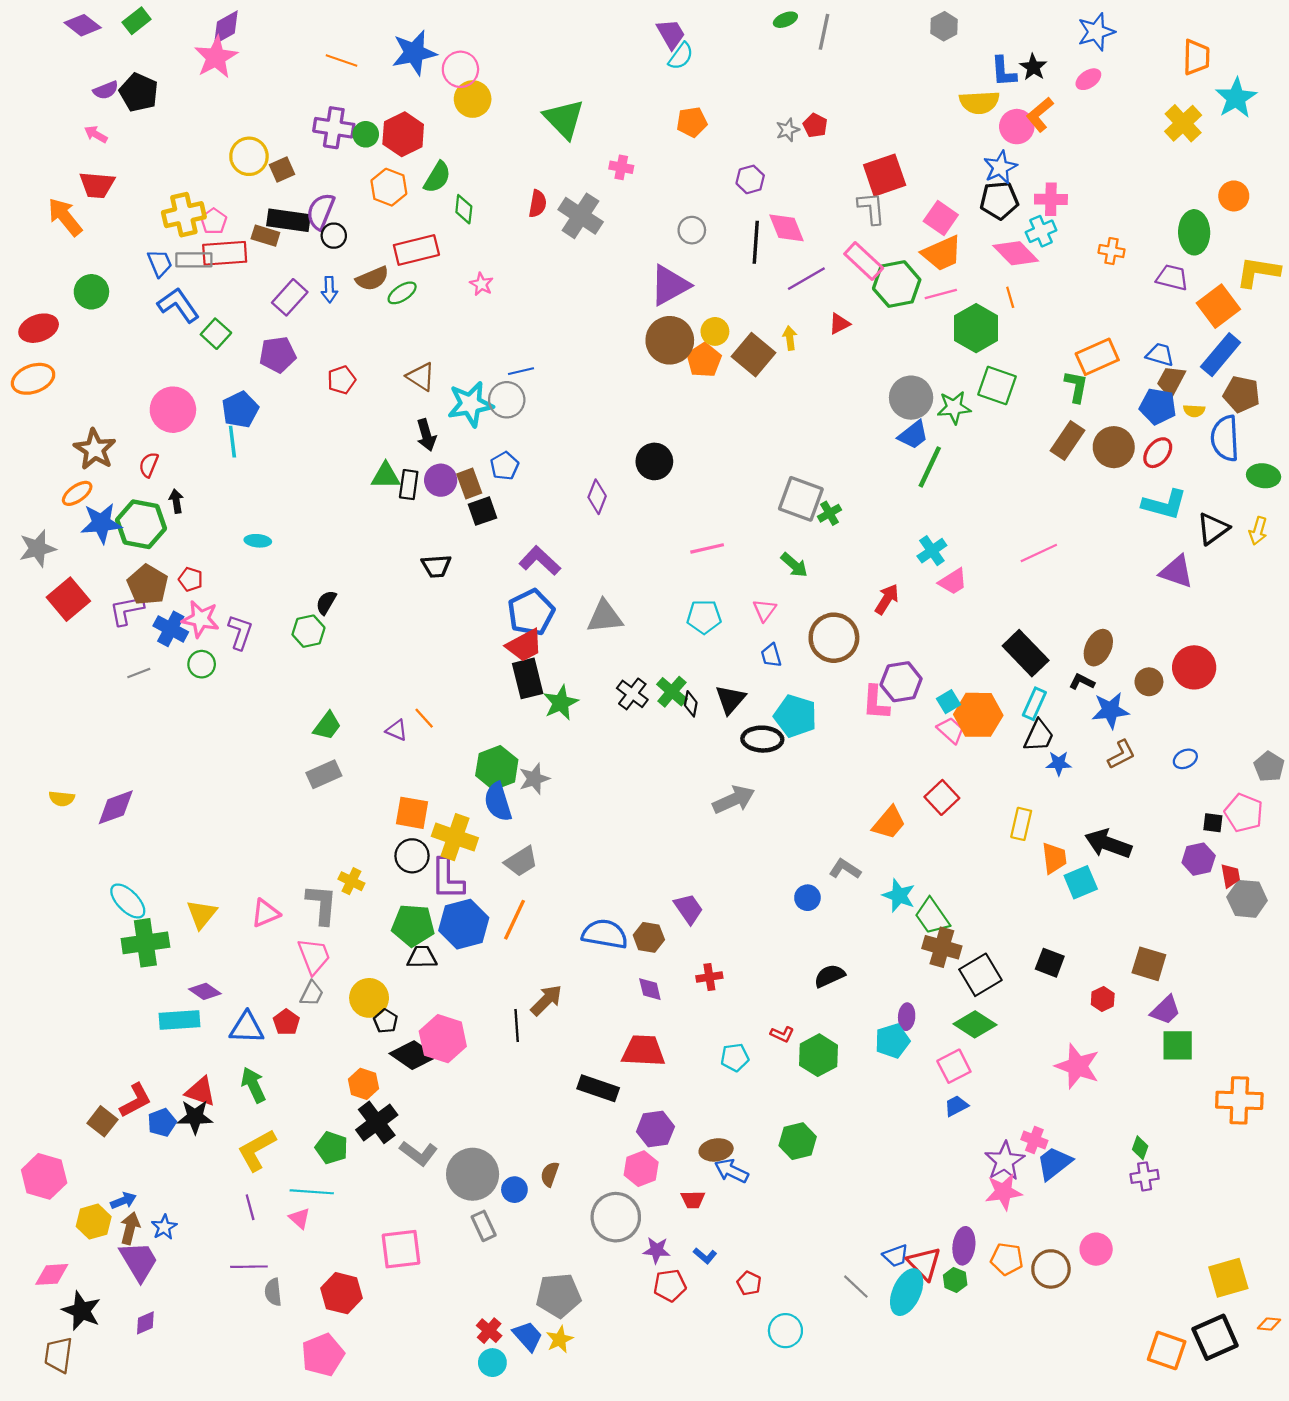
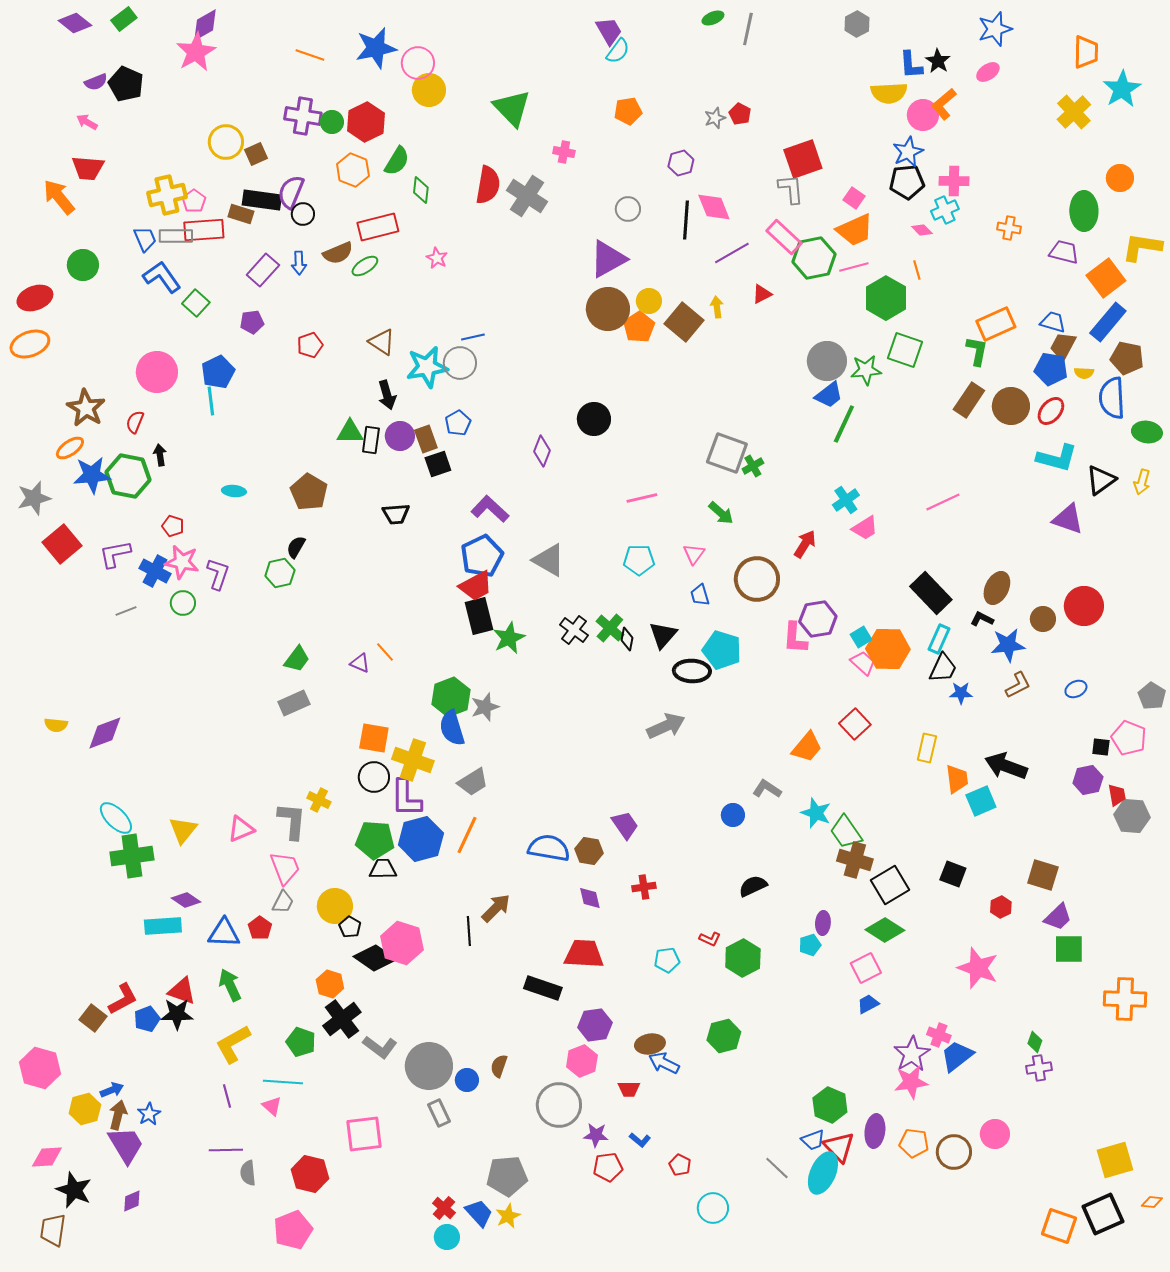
red semicircle: (538, 204) -> (488, 185), size x1.5
pink square: (941, 218) -> (854, 198), size x0.7
pink diamond: (1016, 253) -> (922, 230), size x0.5
purple pentagon: (278, 355) -> (252, 322), size x0.7
brown pentagon: (148, 585) -> (309, 492), moved
gray triangle: (605, 617) -> (549, 560), turned 36
cyan pentagon: (892, 1041) -> (810, 945), size x0.7
green hexagon: (955, 1280) -> (830, 1105), moved, size x1.6

